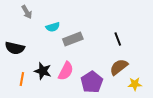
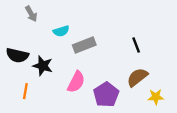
black star: (43, 71) -> (43, 66), moved

